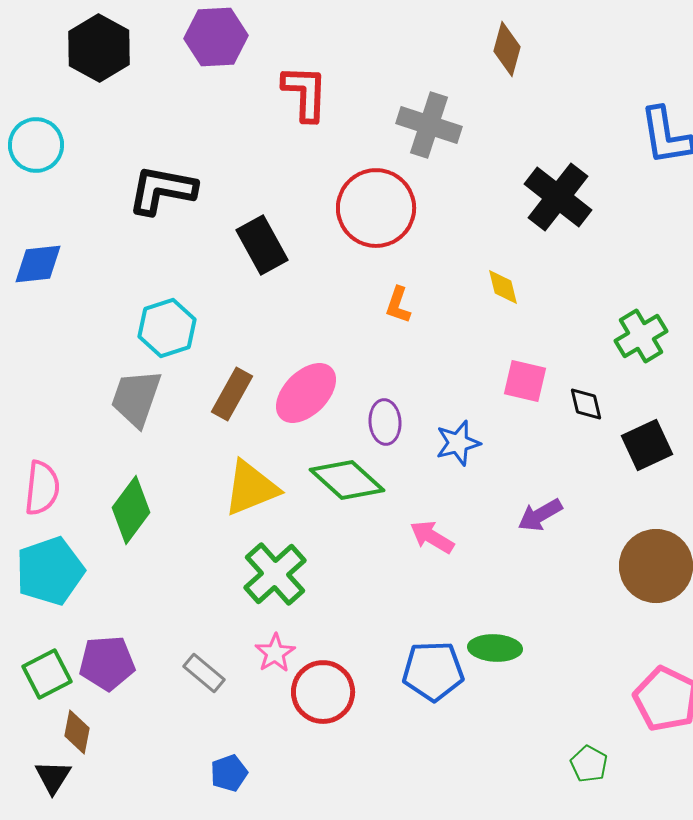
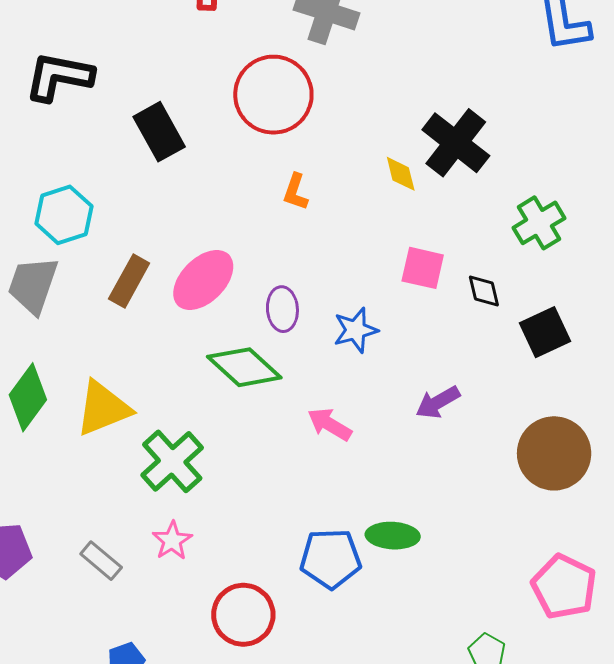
black cross: (558, 197) -> (456, 143), moved
yellow triangle: (251, 488) -> (103, 408), moved
red circle: (323, 692) -> (243, 615), moved

